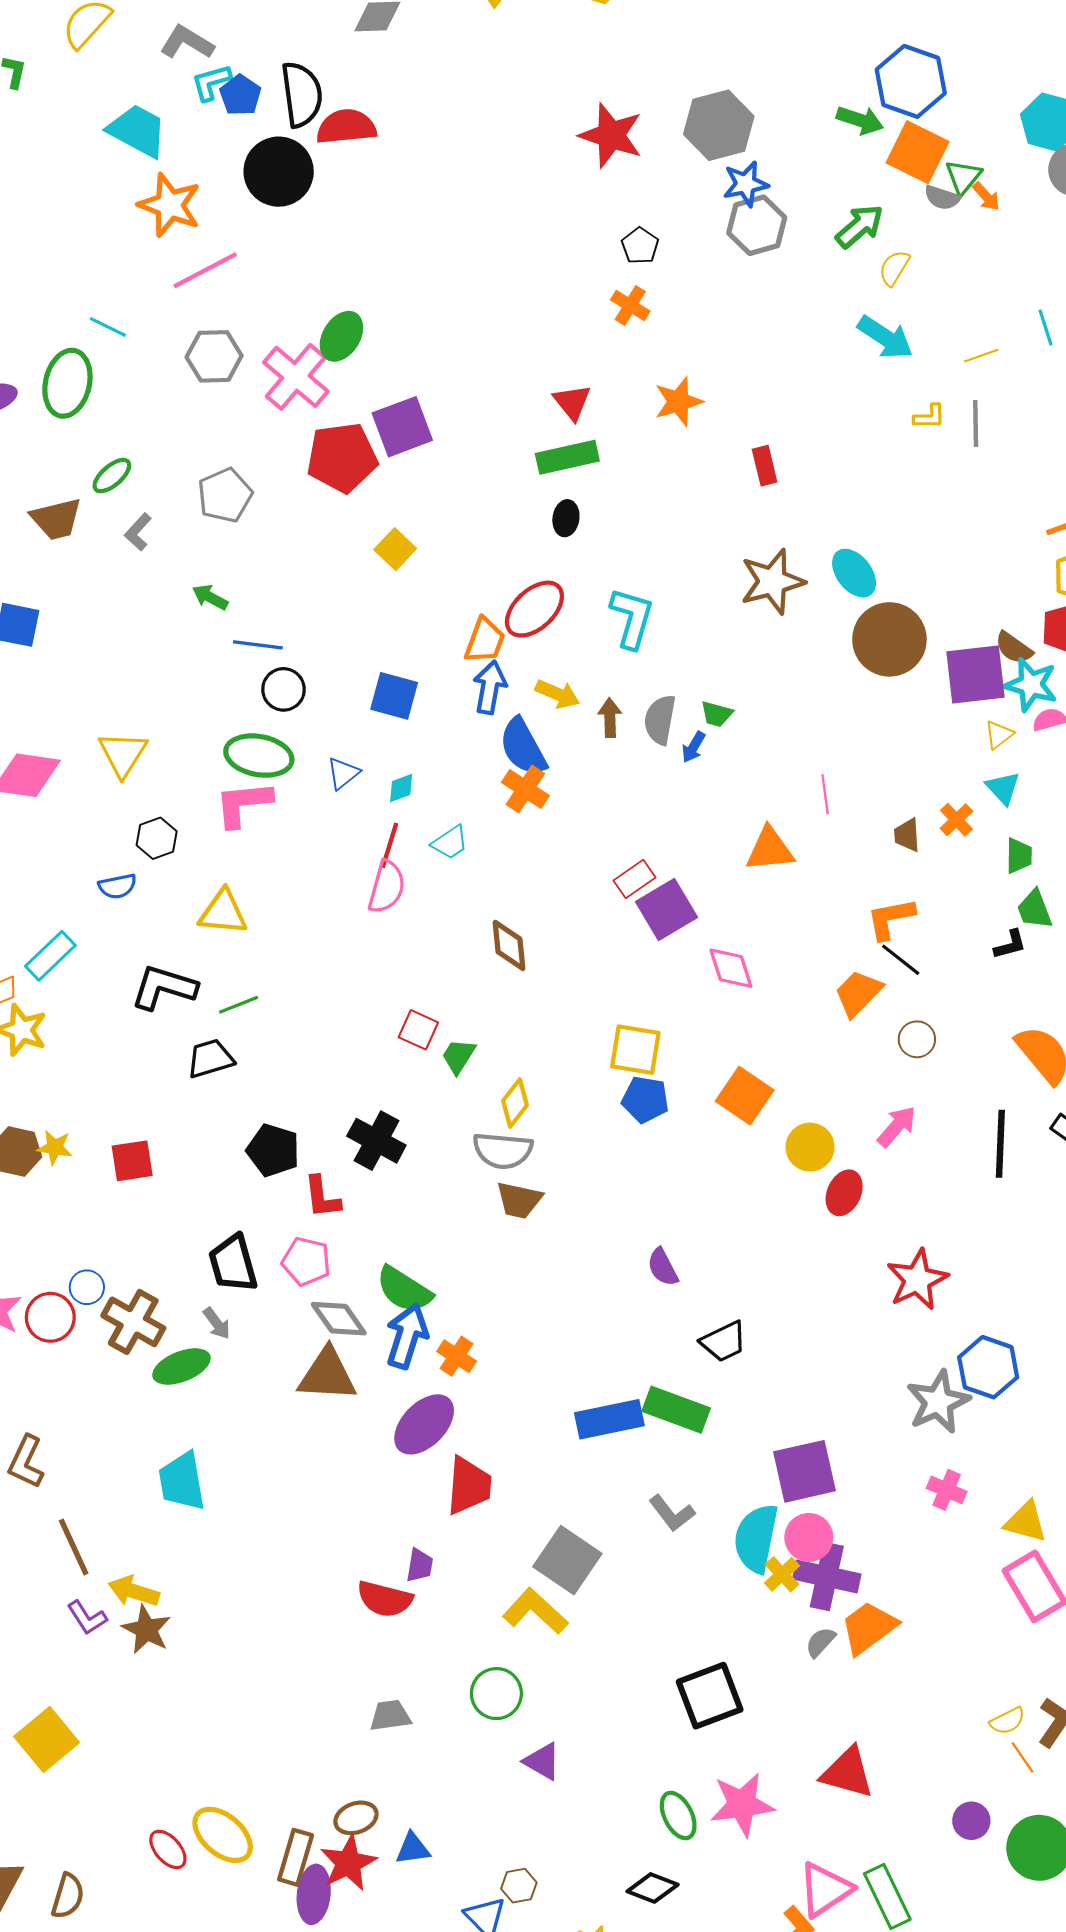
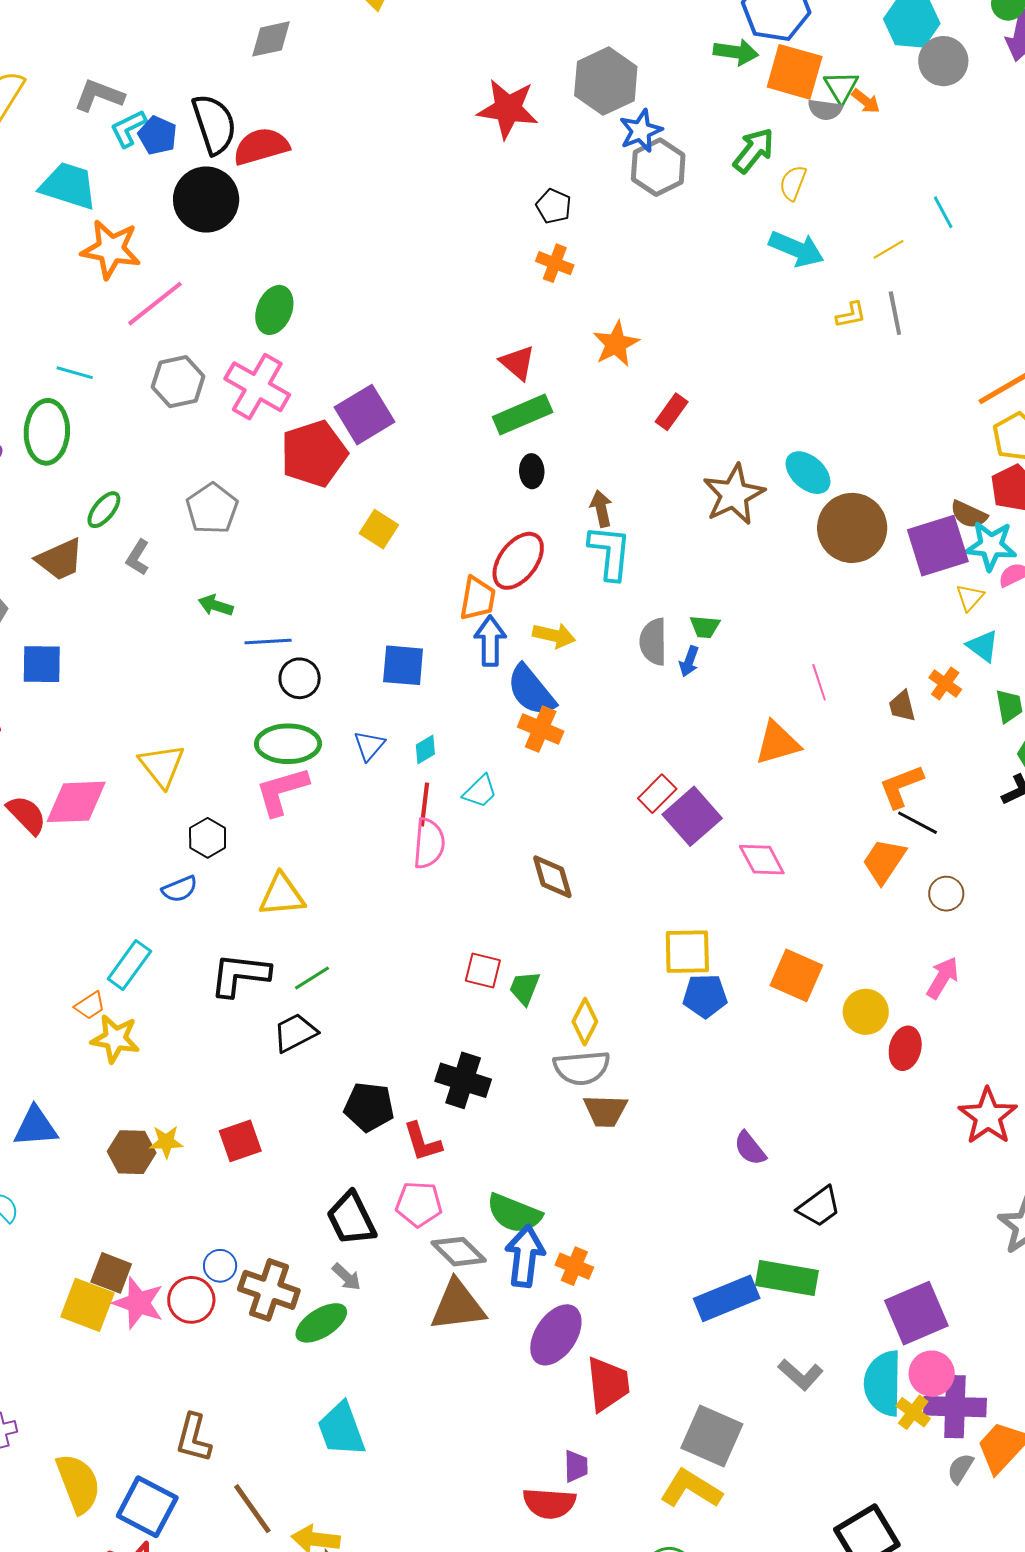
green ellipse: (341, 336) -> (274, 310), moved
red rectangle: (765, 466) -> (672, 412), moved, turned 60
brown arrow: (610, 718) -> (601, 509), moved

